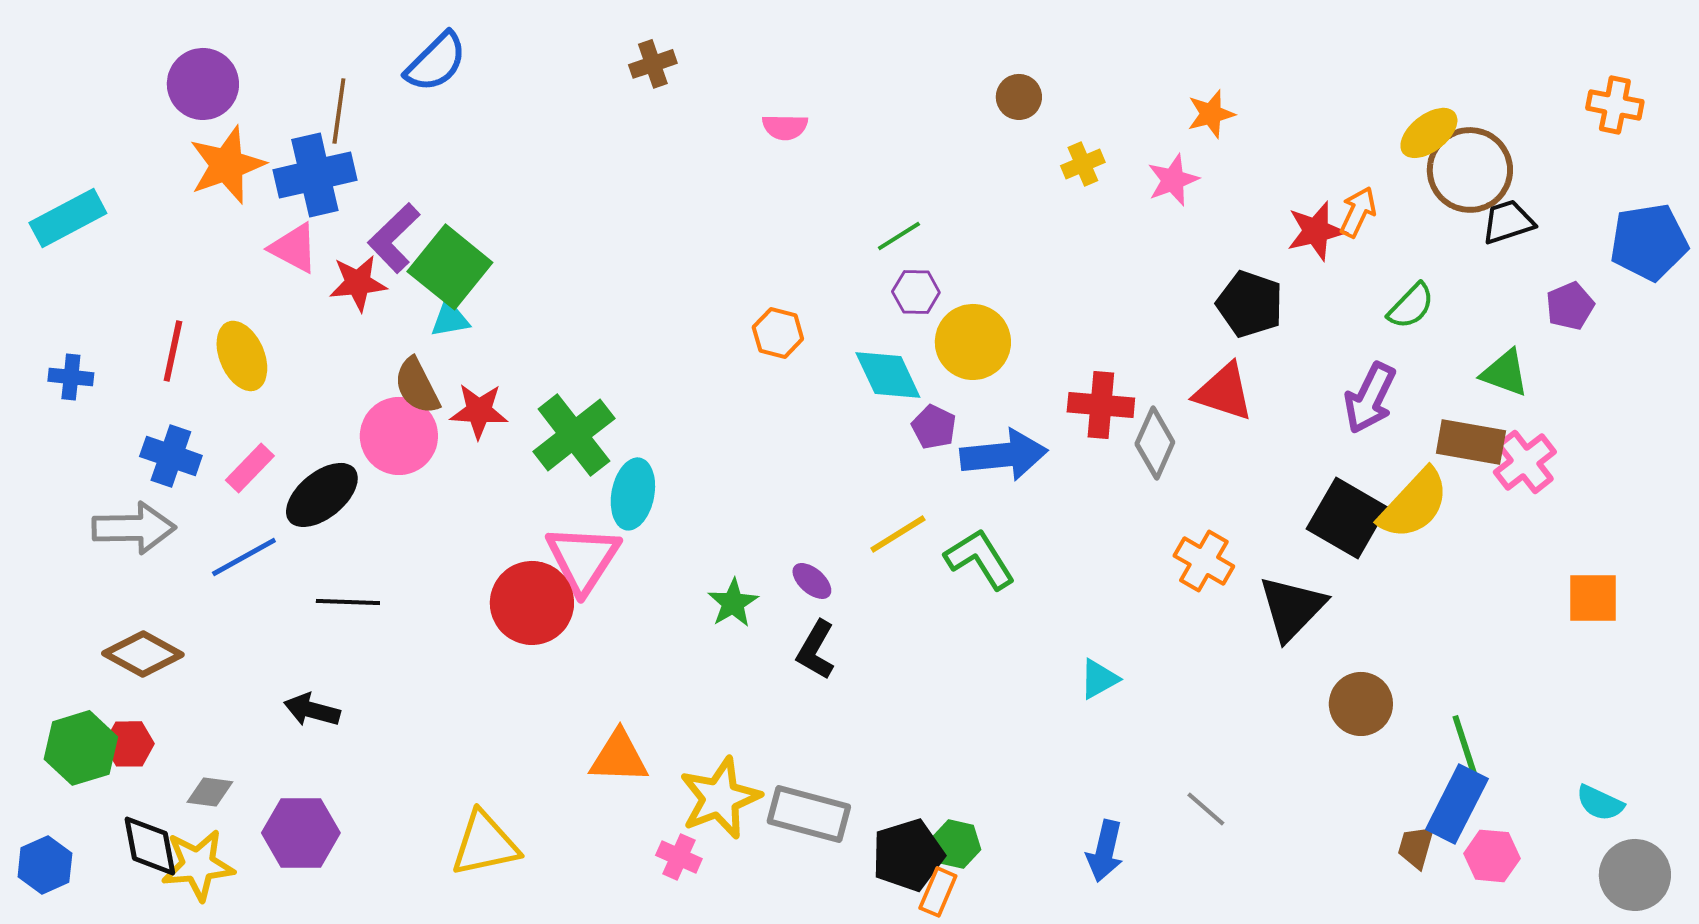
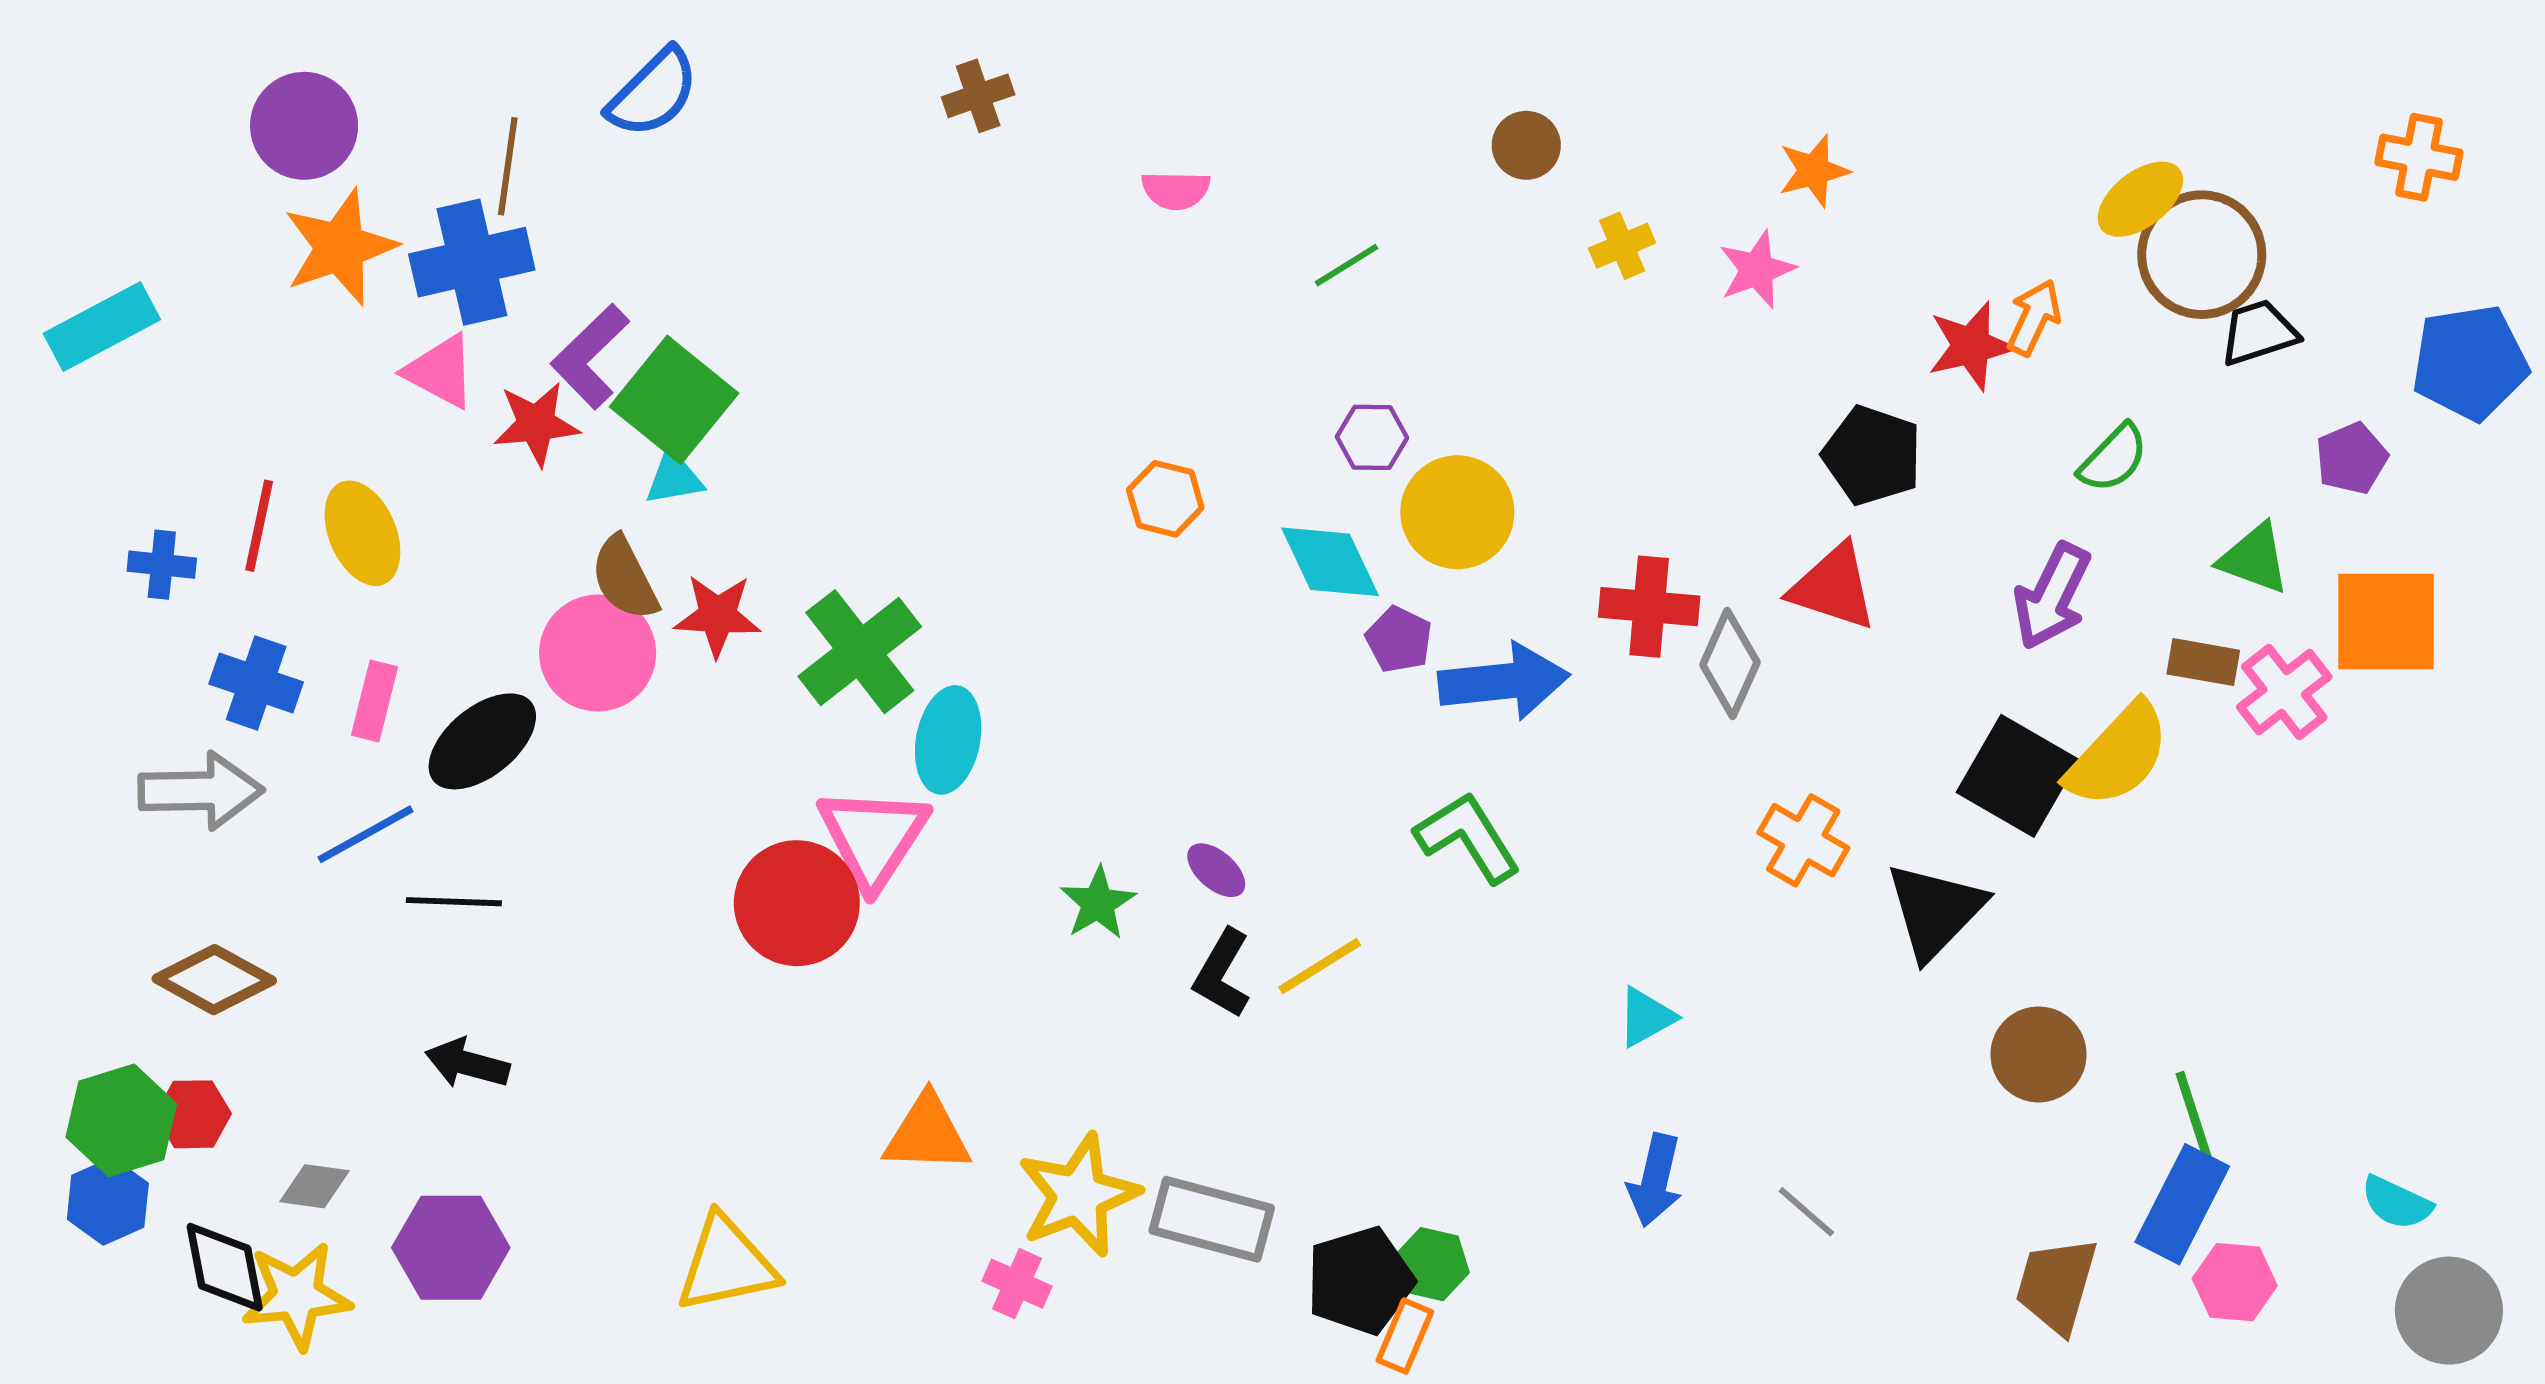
green line: (899, 236) -> (1347, 265), moved
blue cross: (71, 377) -> (162, 565), moved
brown rectangle: (1471, 442) -> (2203, 662), size x0.7
pink rectangle: (250, 468) -> (374, 701), turned -30
yellow line: (898, 534) -> (1320, 966), moved
orange square: (1593, 598) -> (2386, 622), moved, size x1.4
black line: (348, 602) -> (454, 902), moved
brown trapezoid: (1416, 847) -> (2056, 1285), moved, size x1.5
blue arrow: (1105, 851) -> (1655, 1180), moved
blue hexagon: (45, 865) -> (108, 1201), moved

